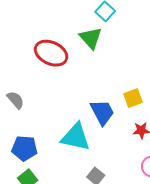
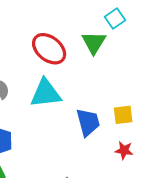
cyan triangle: (76, 137) -> (46, 93), moved, turned -32

